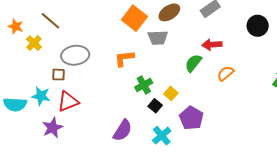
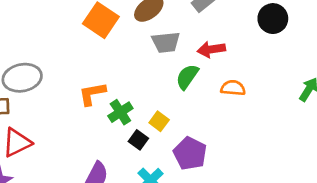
gray trapezoid: (158, 38) -> (166, 42), moved
orange L-shape: (124, 58) -> (92, 94), moved
orange semicircle: (225, 73) -> (233, 88), turned 48

